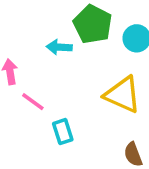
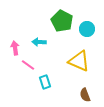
cyan arrow: (59, 47) -> (39, 42), moved

